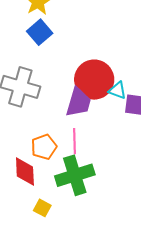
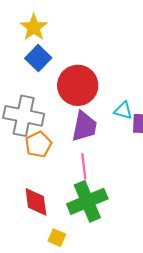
red circle: (94, 80) -> (78, 85), moved
orange pentagon: (44, 147) -> (38, 144), moved

